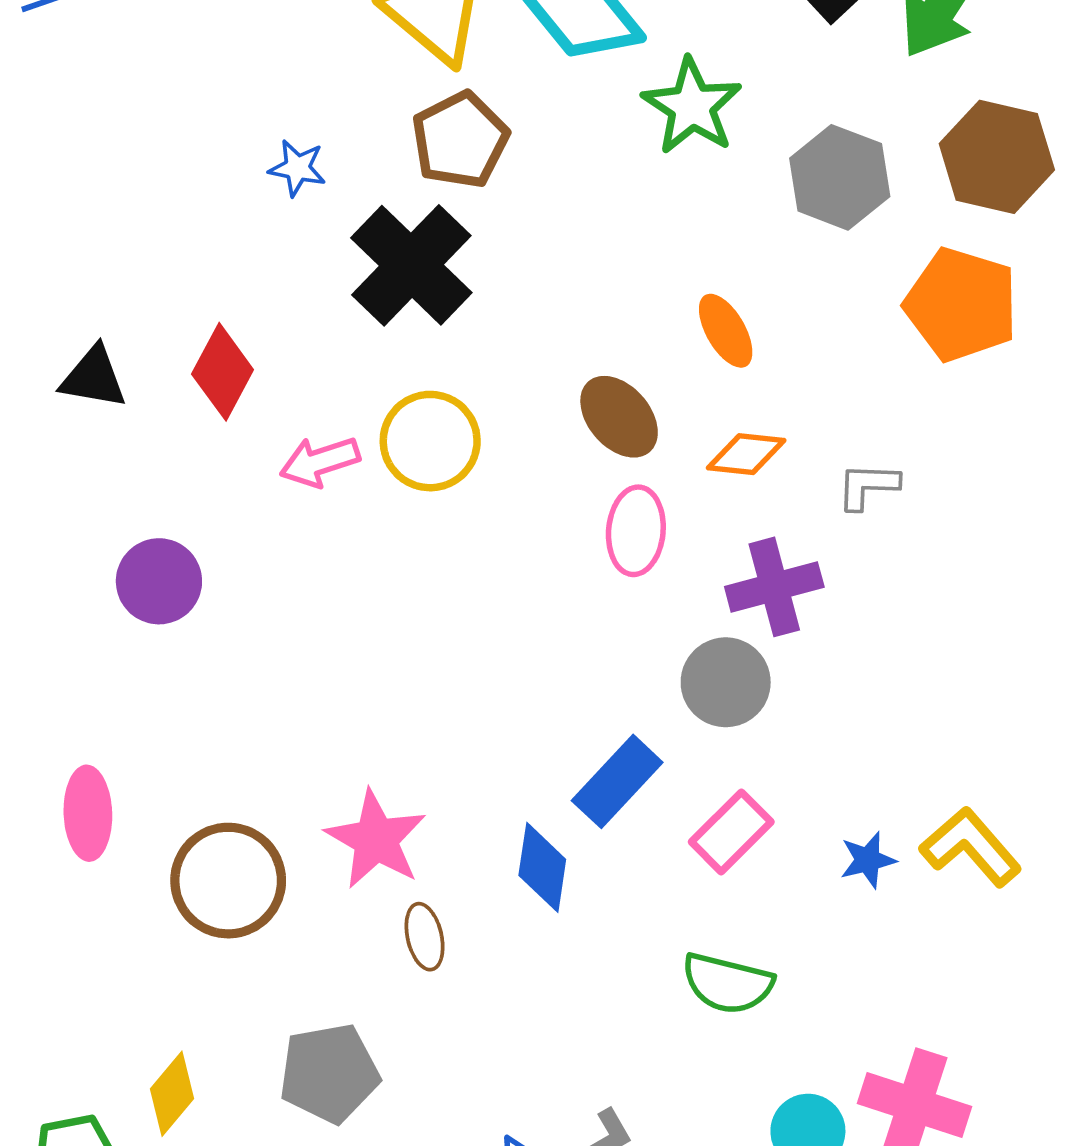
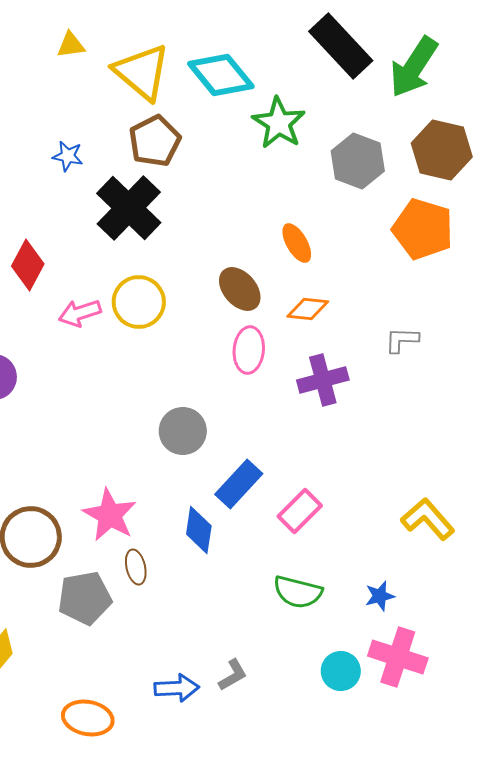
gray L-shape: (868, 486) -> (402, 340), moved
gray circle: (726, 682) -> (183, 431), moved
blue star: (868, 860) -> (380, 596), moved
gray pentagon: (329, 1073) -> (85, 598), moved

